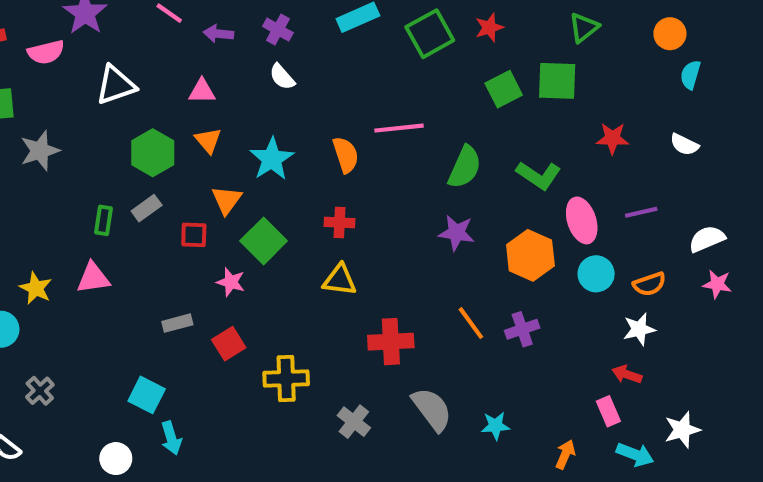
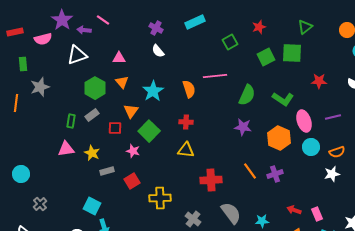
purple arrow: (218, 34) -> (84, 30), moved
green square: (430, 34) -> (230, 42), moved, size x0.7
yellow star: (36, 288) -> (92, 153), moved
red arrow: (627, 374) -> (294, 210), moved

